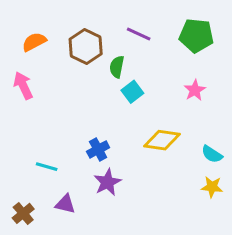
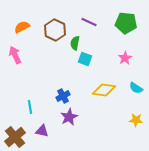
cyan square: (132, 92) -> (85, 59), turned -32
cyan semicircle: (212, 154) -> (136, 88), moved
cyan line: (47, 167) -> (30, 107), turned 64
brown cross: (23, 213) -> (15, 137), size x1.5

